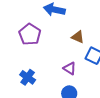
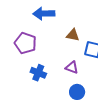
blue cross: (28, 77) -> (38, 73), moved

